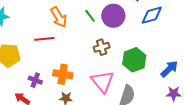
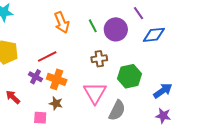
red line: (44, 39) -> (47, 57), moved, turned -30
purple cross: (35, 80) -> (36, 77), moved

